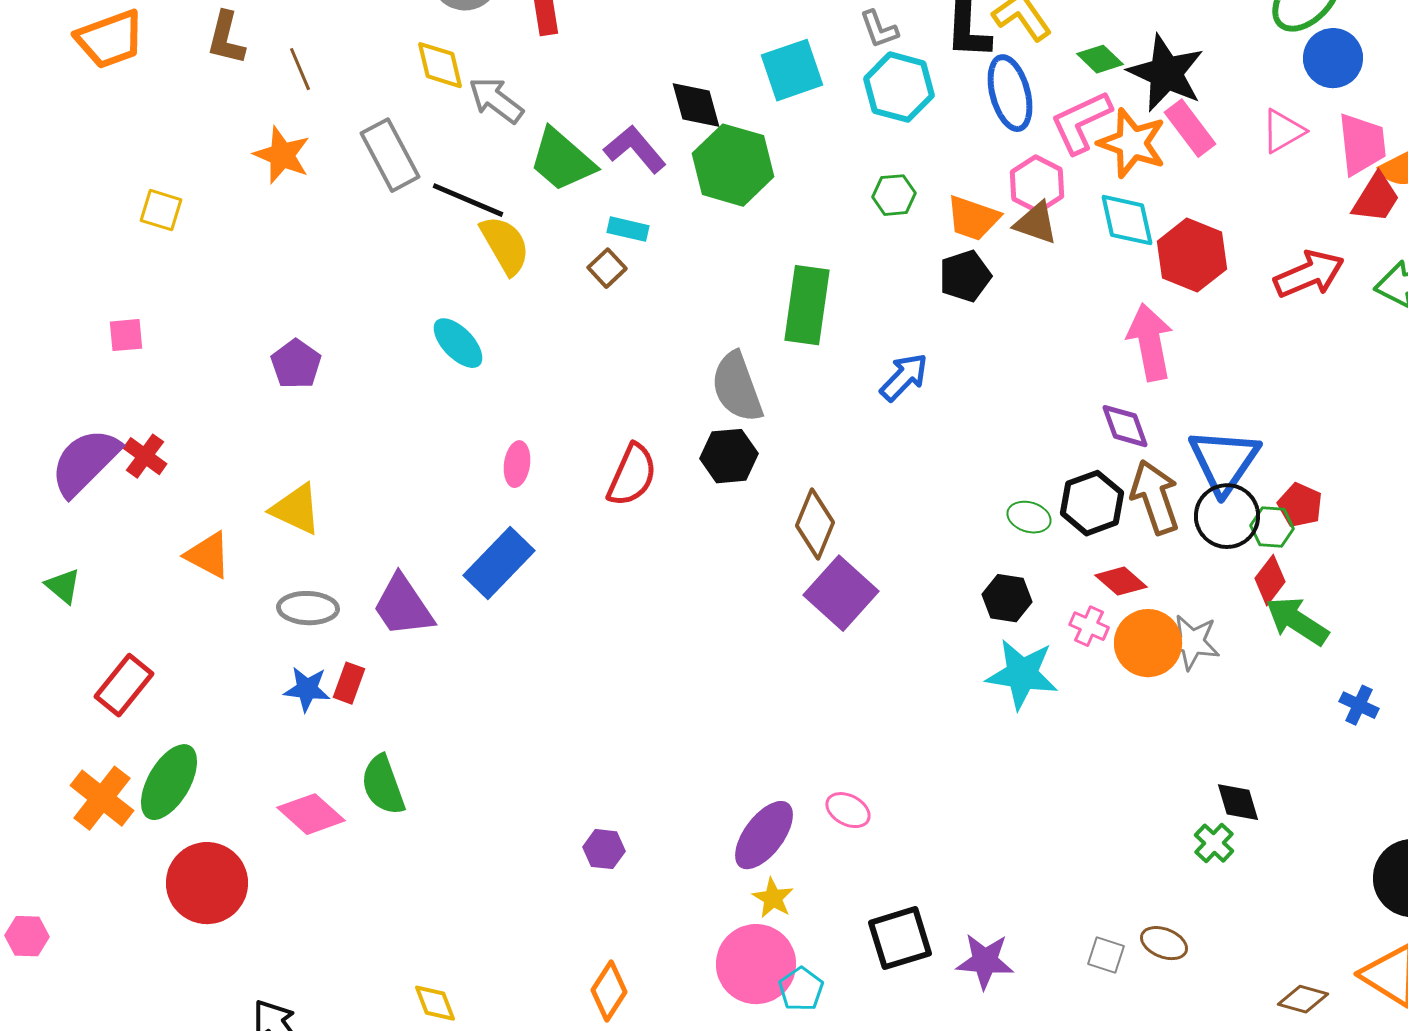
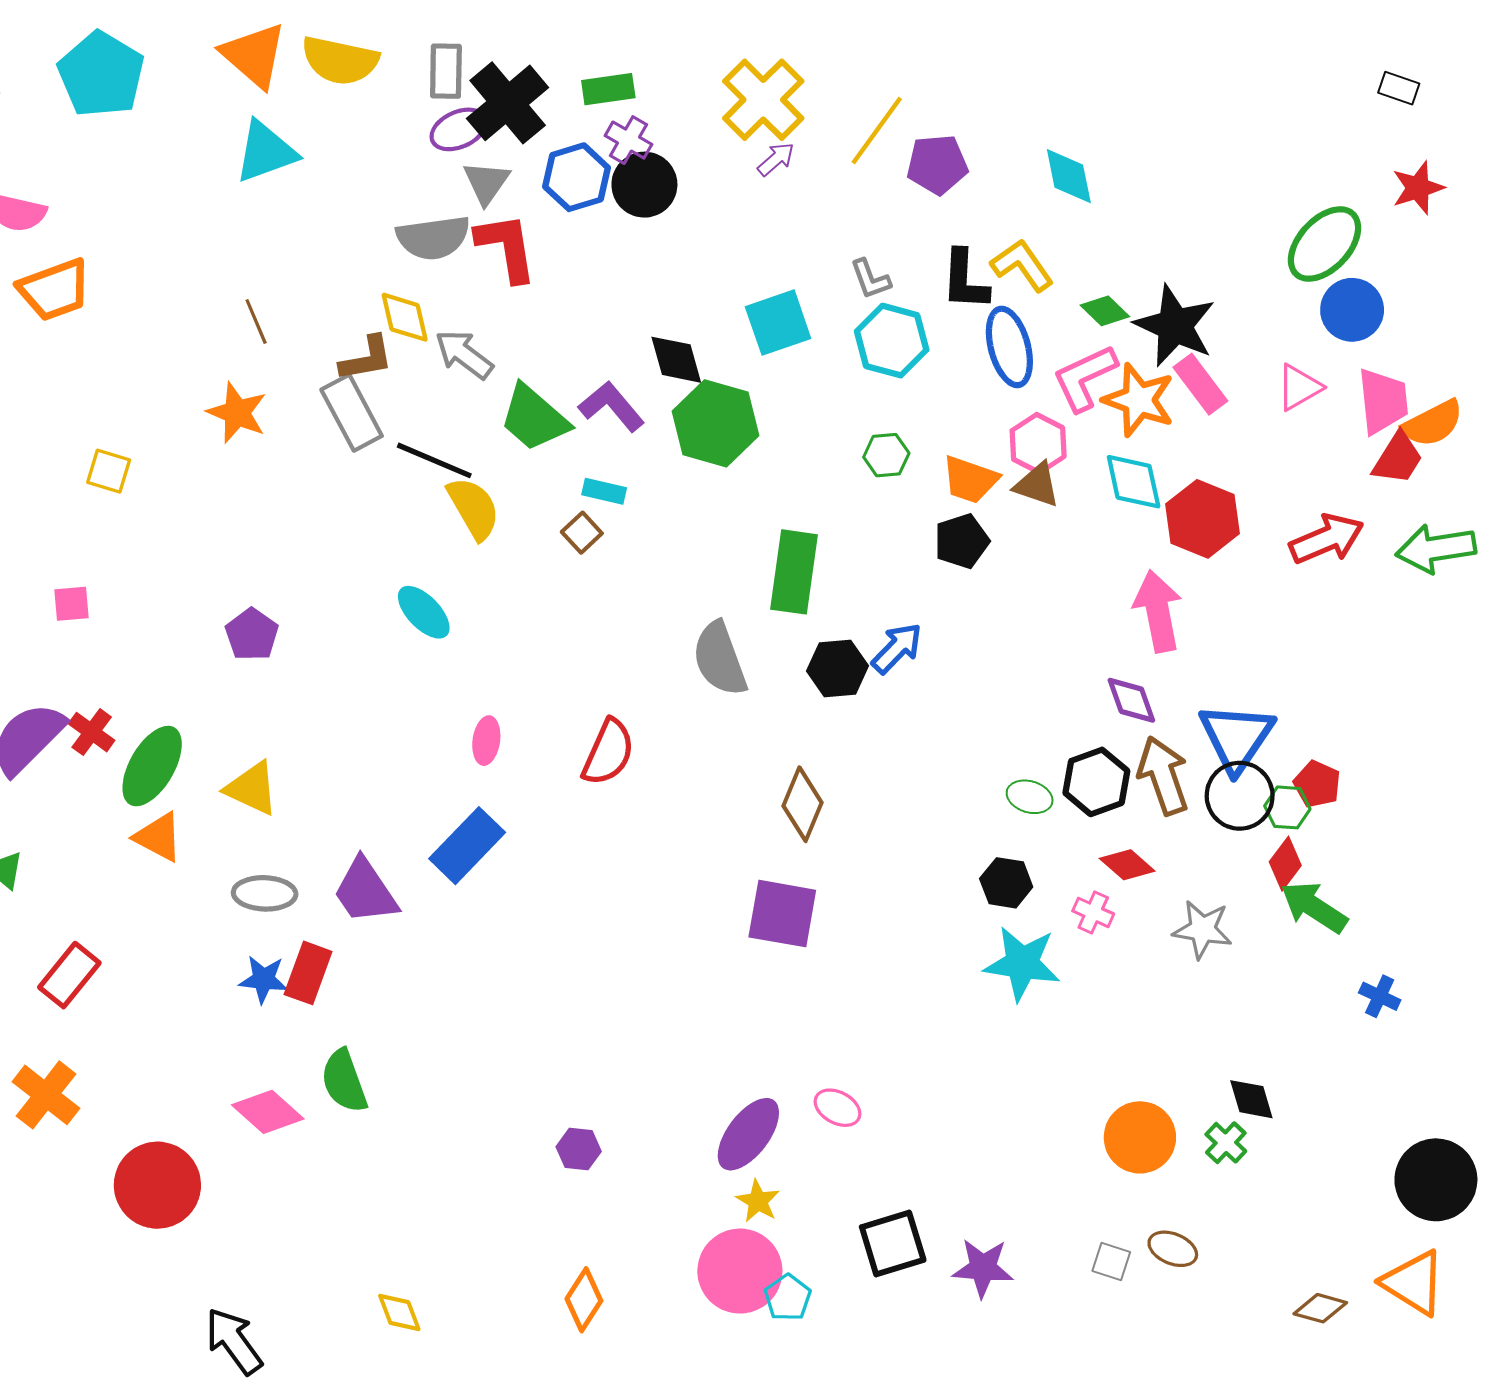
brown L-shape: (226, 38) -> (366, 359), moved, turned -114
black hexagon: (729, 456) -> (838, 668), moved
purple square: (841, 593) -> (782, 914), moved, turned -32
orange circle: (1148, 643) -> (1140, 1137), moved
red rectangle: (349, 683) -> (308, 973), size x1.4
green ellipse: (169, 782) -> (152, 766), moved

